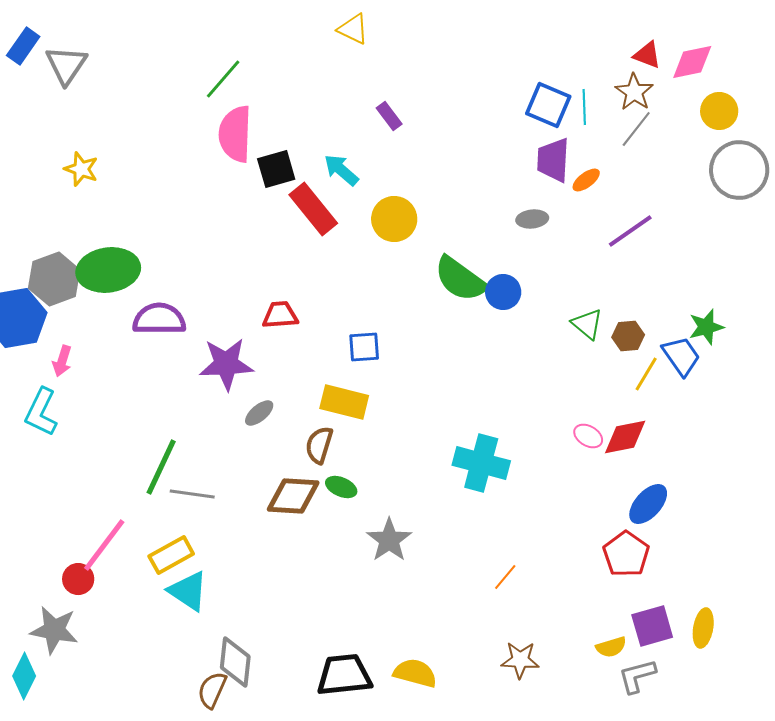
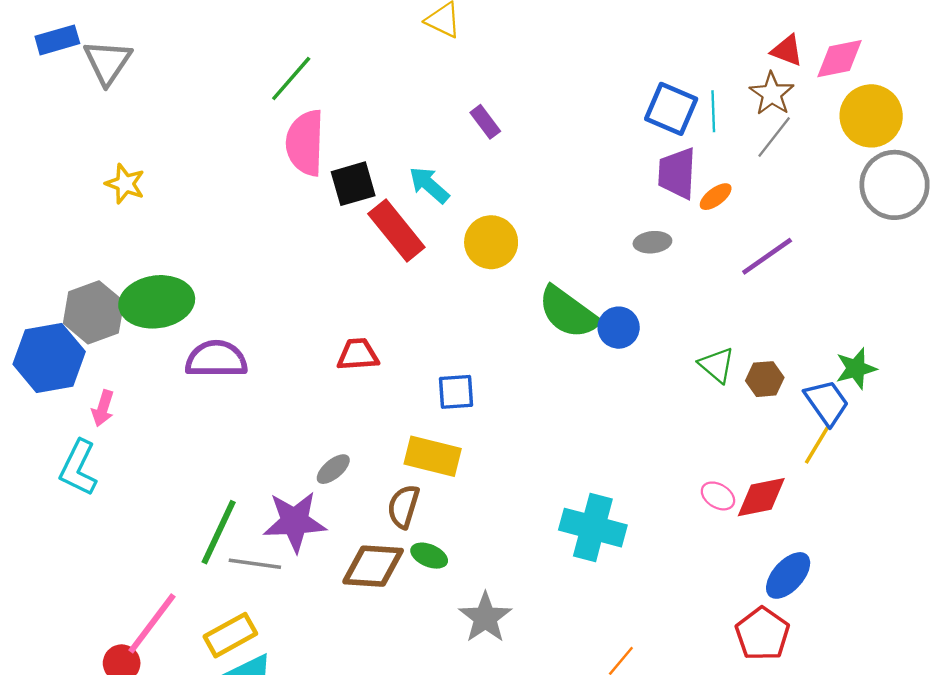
blue rectangle: (23, 46) -> (57, 40), turned 39
yellow circle: (719, 111) -> (871, 116), size x1.4
purple star: (226, 364) -> (295, 522), moved
yellow line: (646, 374) -> (817, 445), moved

